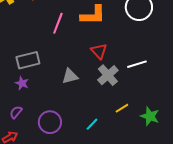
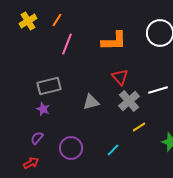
pink line: (58, 23) -> (67, 44), moved
yellow line: (122, 108) -> (139, 127), moved

